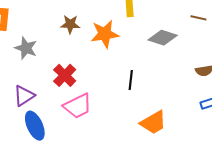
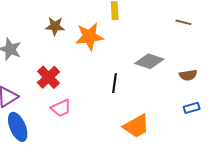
gray diamond: (163, 38) -> (149, 61), moved
pink trapezoid: (78, 106) -> (61, 108), size x0.7

